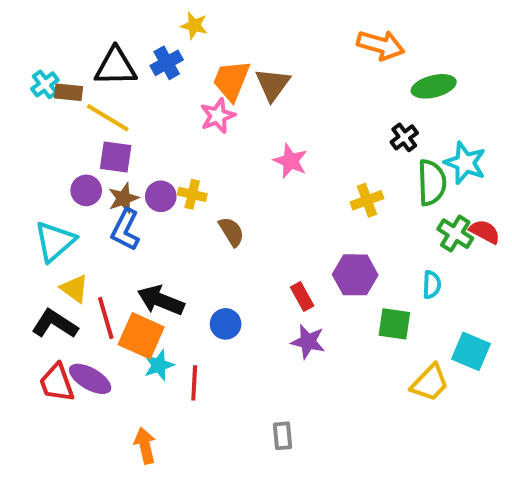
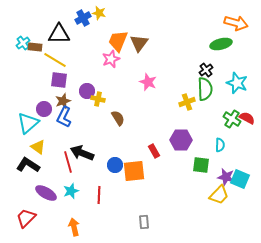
orange arrow: (381, 45) -> (236, 23), moved
blue cross: (167, 63) -> (83, 18), moved
green semicircle: (432, 183) -> (205, 89), moved
purple circle: (86, 190) -> (44, 109), moved
purple circle: (161, 196) -> (87, 91), moved
red line: (106, 318) -> (68, 162), moved
orange square: (141, 336) -> (134, 171), moved, turned -30
purple star: (308, 342) -> (226, 177), moved
cyan star: (159, 365) -> (71, 191), moved
red trapezoid: (57, 383) -> (26, 218), moved, turned 65

